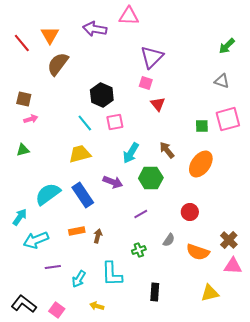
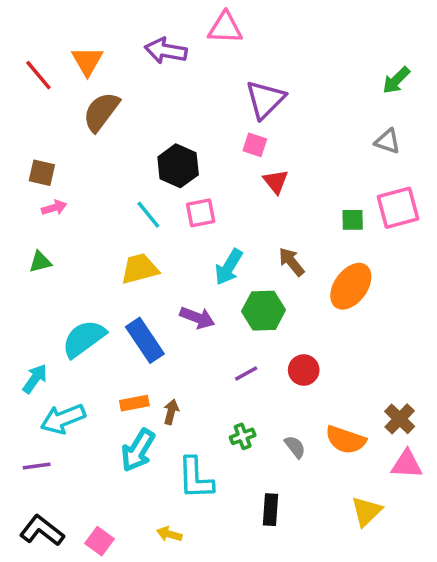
red circle: (190, 212) -> (304, 370), moved
gray semicircle: (169, 240) -> (295, 447), moved, turned -72
purple line: (53, 267) -> (37, 466), moved
cyan arrow: (79, 279) -> (138, 450), moved, size x1.4
yellow triangle: (210, 293) -> (367, 511), turned -30

